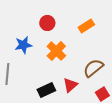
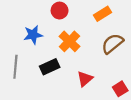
brown semicircle: (93, 68) -> (112, 44), moved
black rectangle: (46, 90) -> (50, 67), moved

